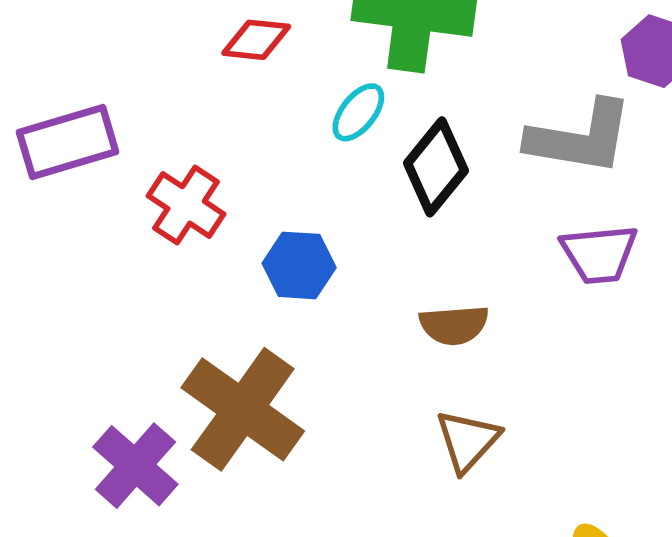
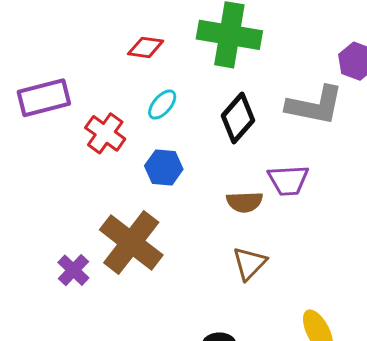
cyan ellipse: (358, 112) -> (162, 105), moved
purple trapezoid: (599, 254) -> (288, 180), moved
purple cross: (135, 466) -> (73, 270), size x0.7

